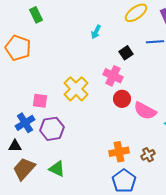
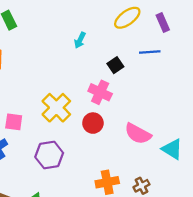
red circle: (122, 99) -> (93, 123), moved
purple hexagon: (52, 129) -> (49, 155), moved

